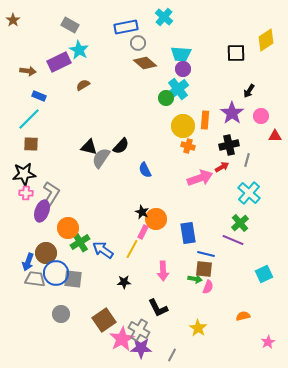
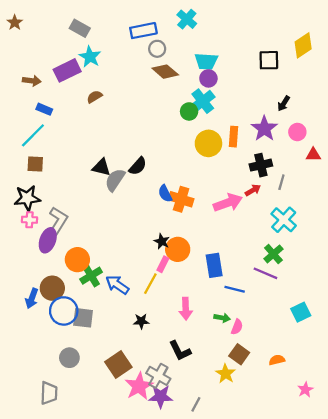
orange cross: (188, 146) -> (181, 199), moved, size x1.5
brown square: (204, 269) -> (239, 354), moved, turned 30
gray trapezoid: (35, 279) -> (49, 393), moved, turned 85

